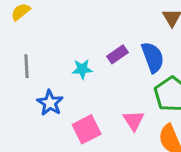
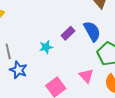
blue star: (50, 103) -> (18, 70), moved

